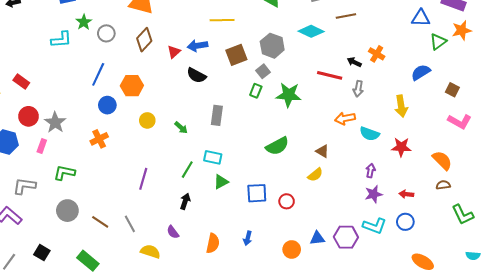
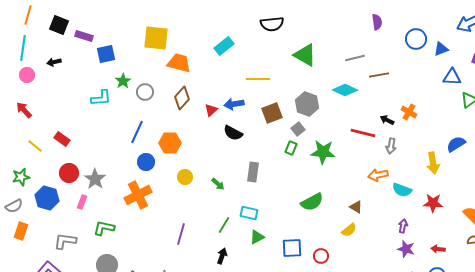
blue semicircle: (421, 72) -> (456, 144), moved
orange cross: (99, 139) -> (138, 195), size x1.5
purple star: (374, 194) -> (406, 249), turned 30

